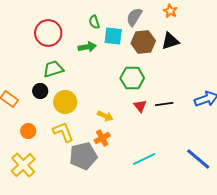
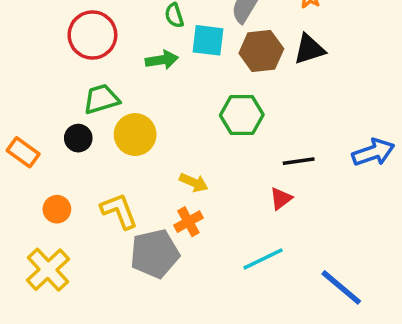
yellow circle: (65, 102) -> (135, 135), moved
red triangle: (140, 106) -> (281, 199), moved, turned 32
blue line: (198, 159) -> (341, 287), moved

